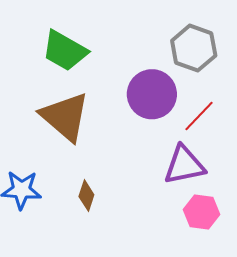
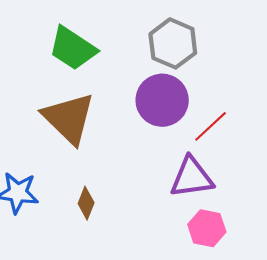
gray hexagon: (194, 48) -> (173, 43), moved

